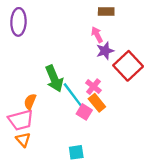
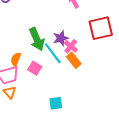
purple star: (105, 51) -> (61, 38), moved
red square: (128, 66) -> (101, 28), turned 30
pink square: (84, 112) -> (35, 68), moved

